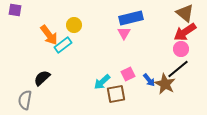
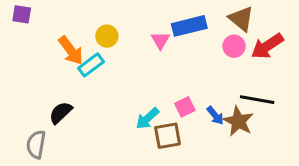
brown triangle: (185, 13) -> (241, 19), moved
pink triangle: (124, 33) -> (160, 40), moved
pink circle: (181, 49) -> (234, 46), moved
black line: (178, 69) -> (257, 100), turned 50

